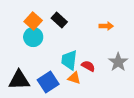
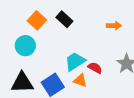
cyan circle: (33, 37) -> (25, 46), moved
cyan trapezoid: (69, 60) -> (75, 62), turned 50

